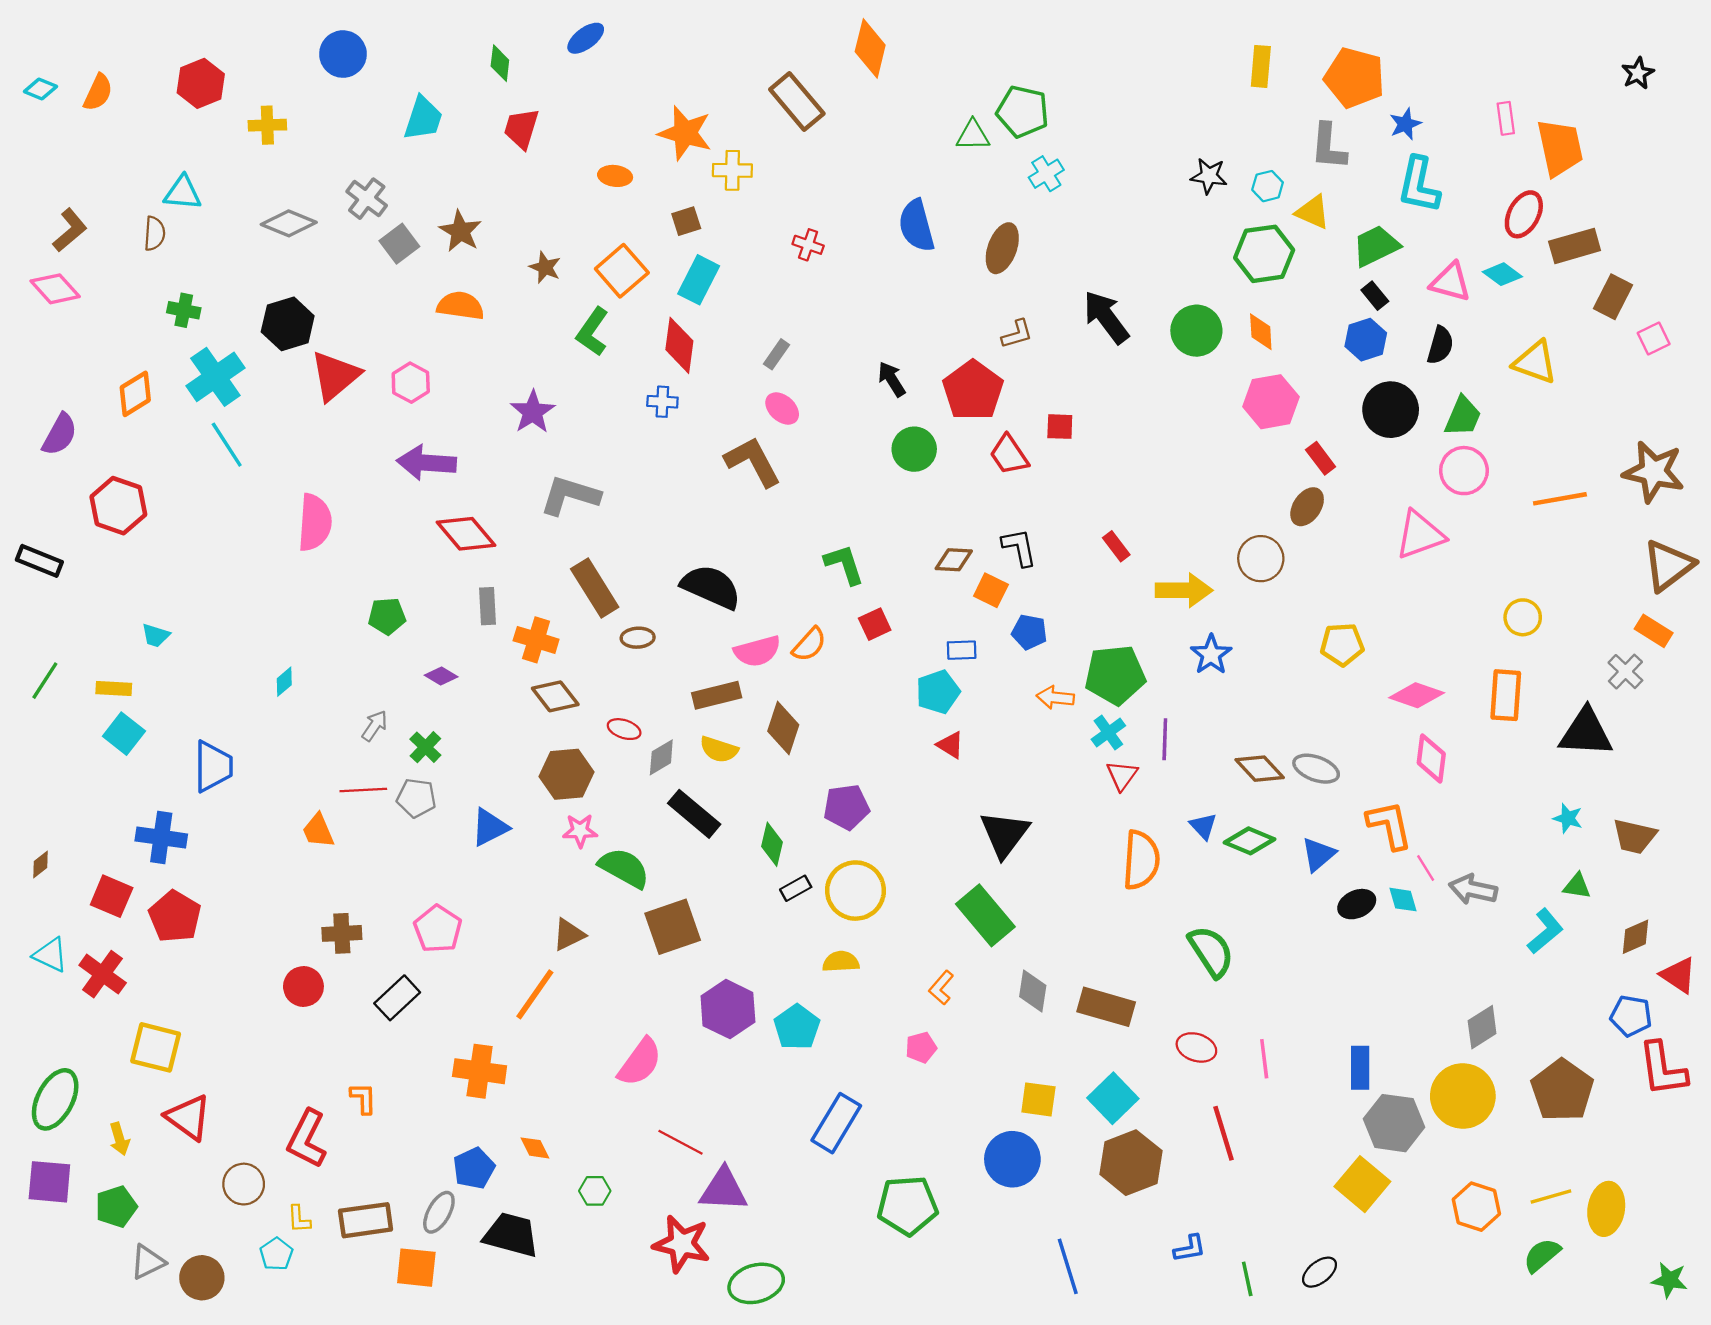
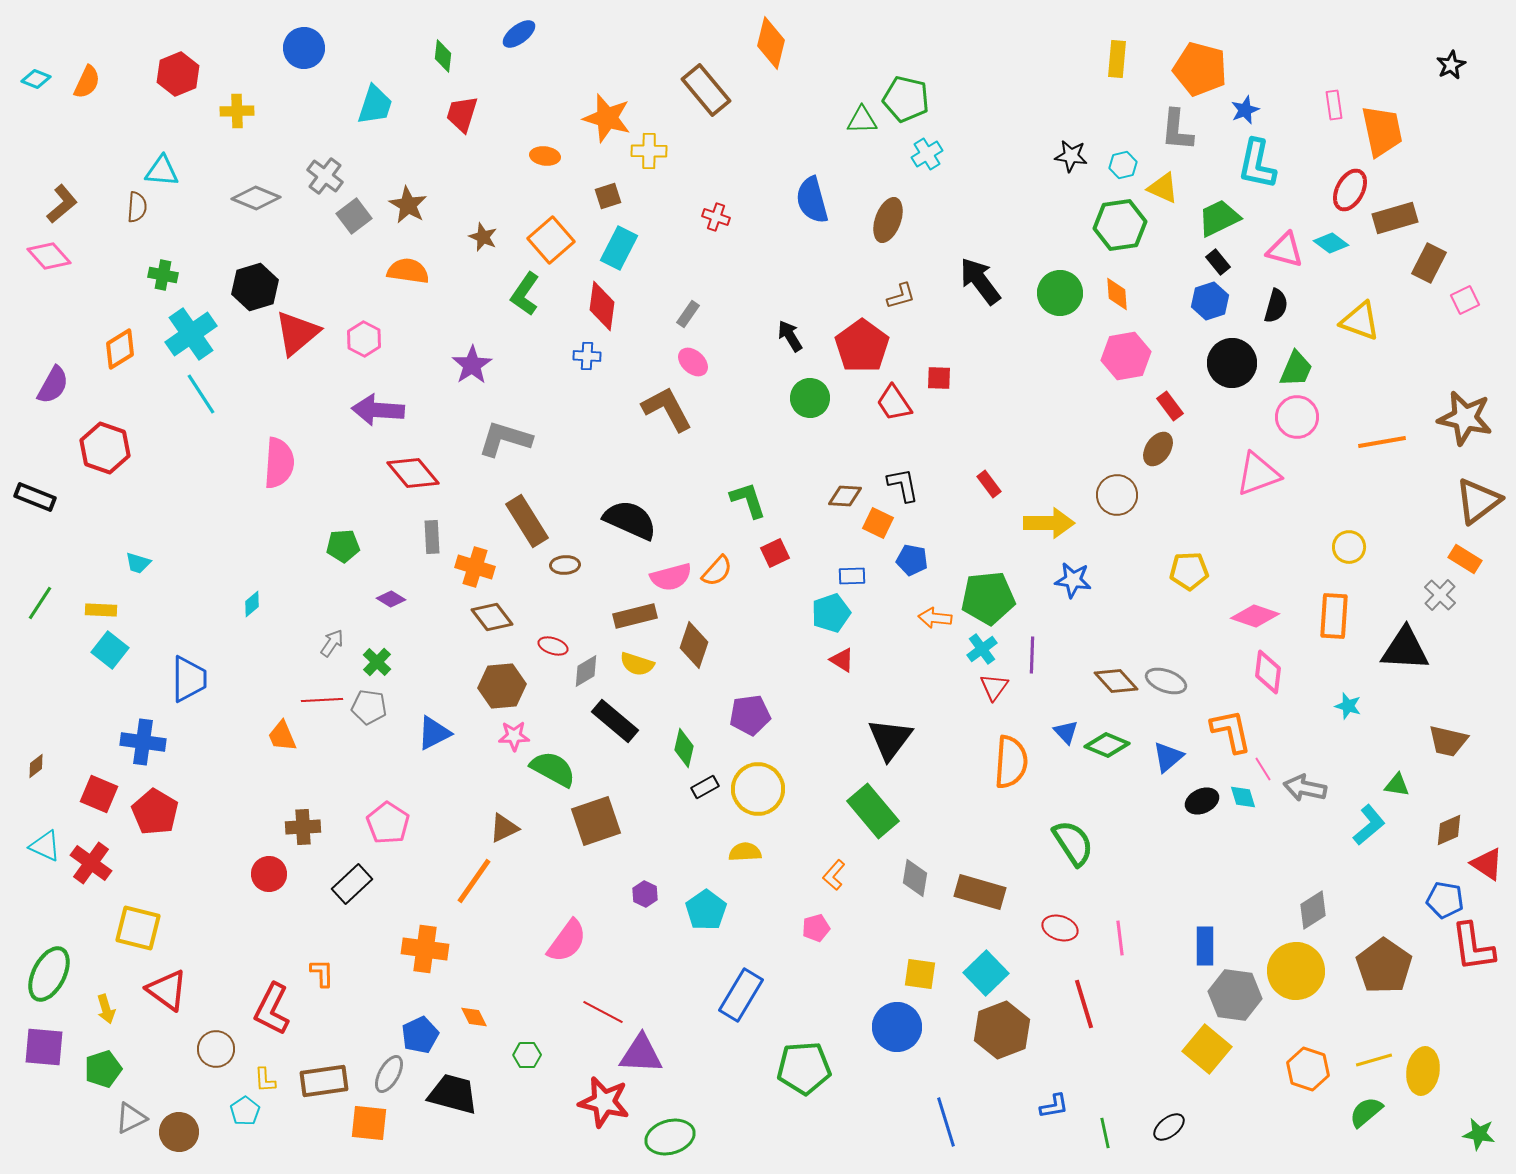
blue star: (1211, 655) -> (1073, 580), turned -30
cyan star: (1568, 818) -> (1348, 706), moved
purple hexagon: (728, 1009) -> (645, 894), size x0.5

